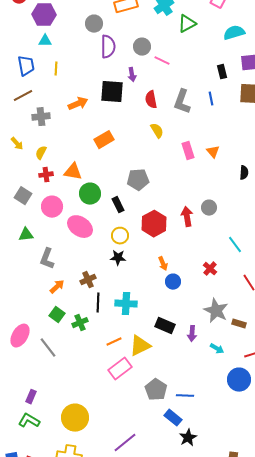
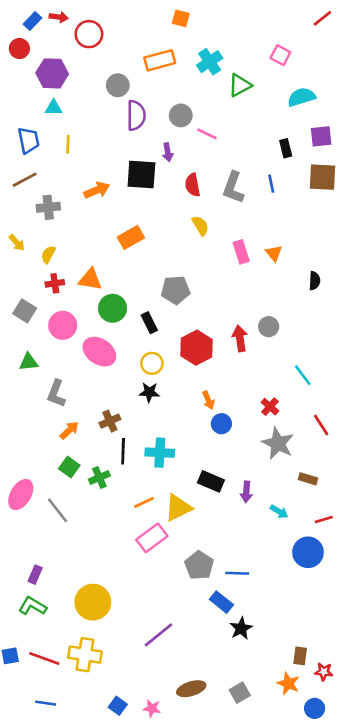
gray star: (216, 311) -> (278, 443), moved

